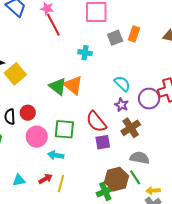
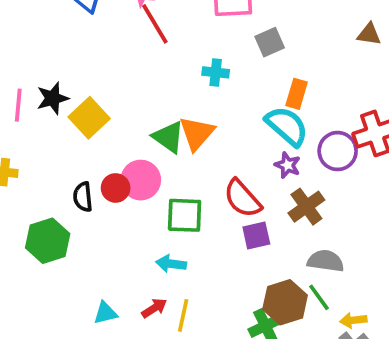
orange rectangle: (134, 34) -> (297, 94), moved
cyan semicircle: (122, 84) -> (287, 126), size x1.4
orange triangle: (73, 85) -> (197, 133), turned 35
pink circle: (37, 137) -> (141, 180), moved

